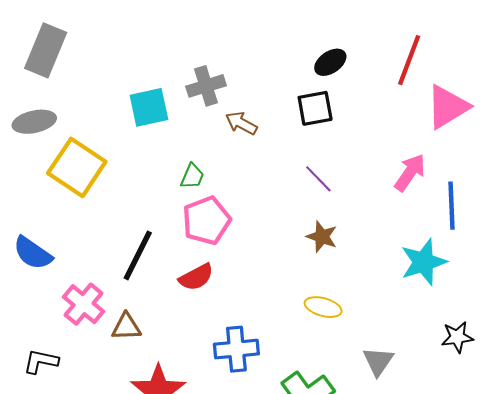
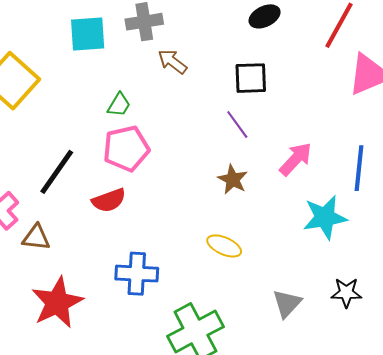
black square: (315, 108) -> (251, 78), moved
pink arrow: (410, 173) -> (296, 159), moved
gray triangle: (378, 361) -> (287, 303), moved

